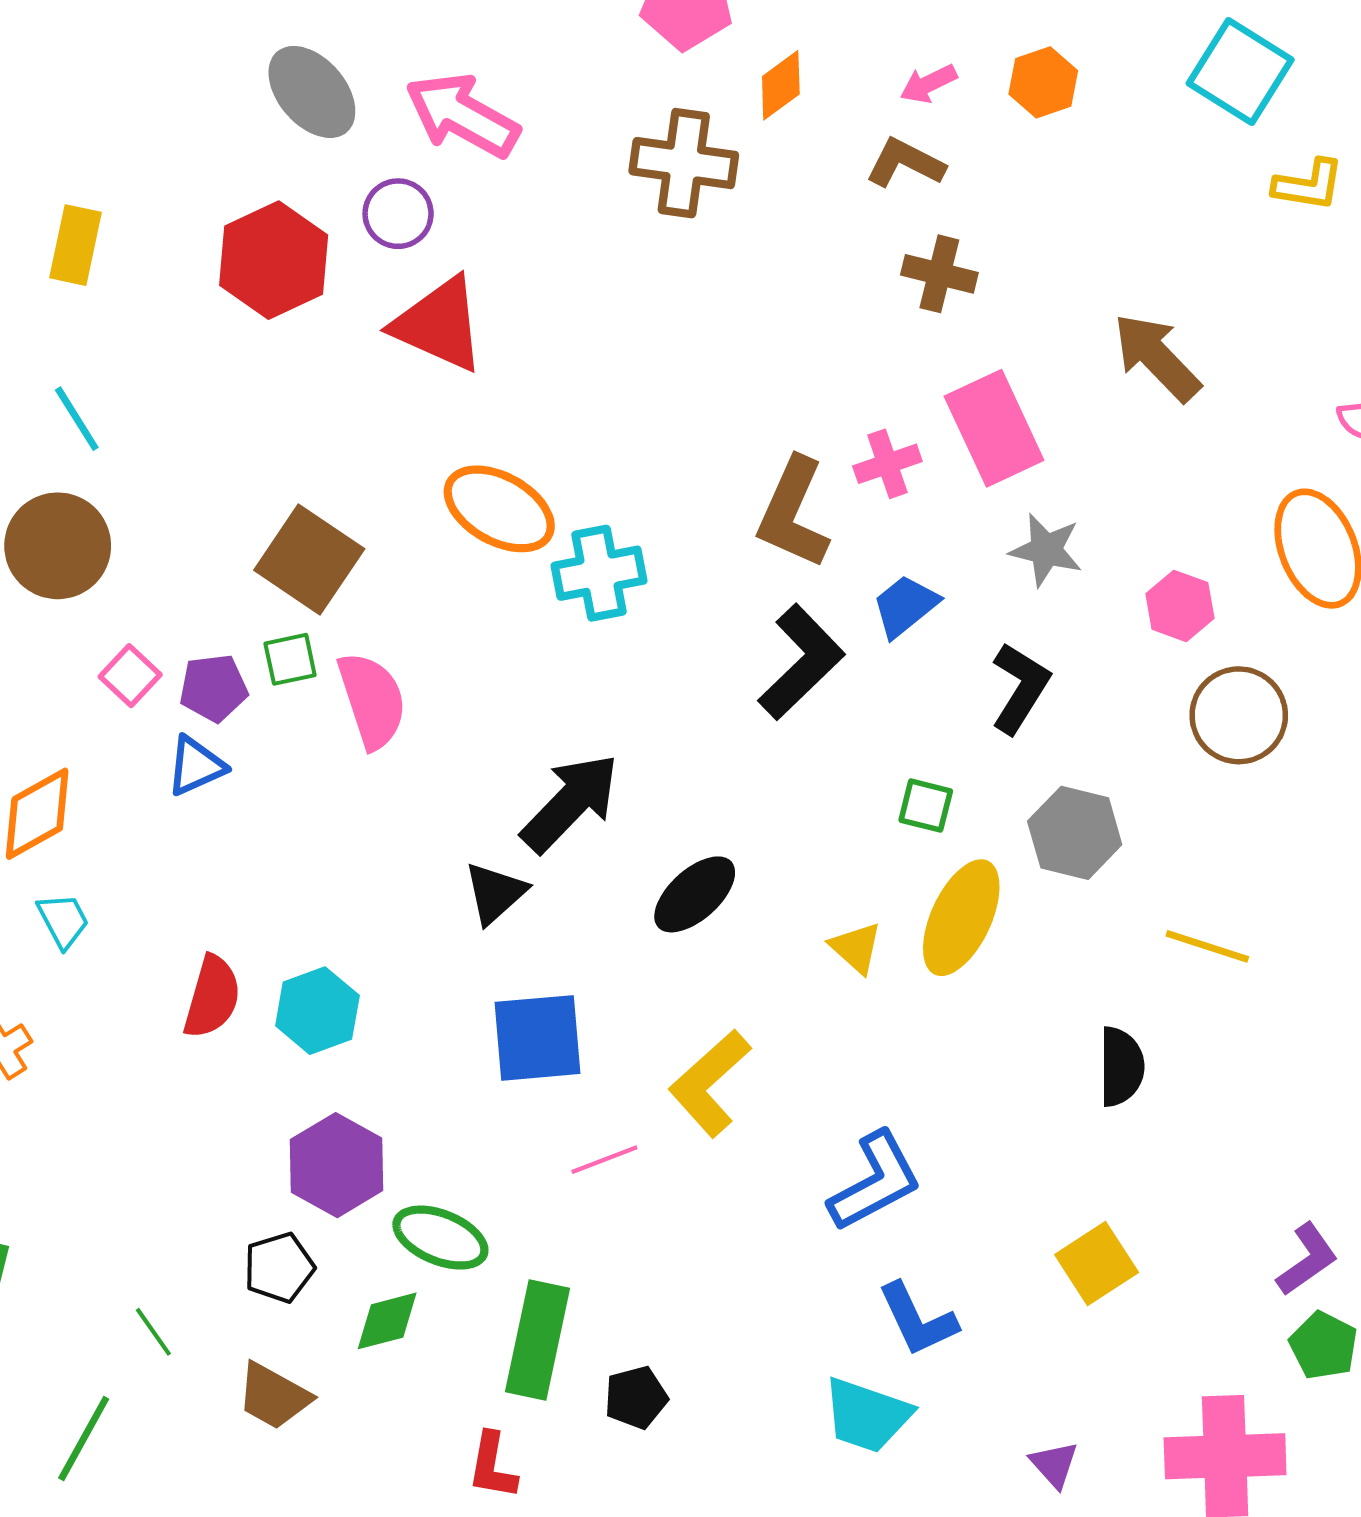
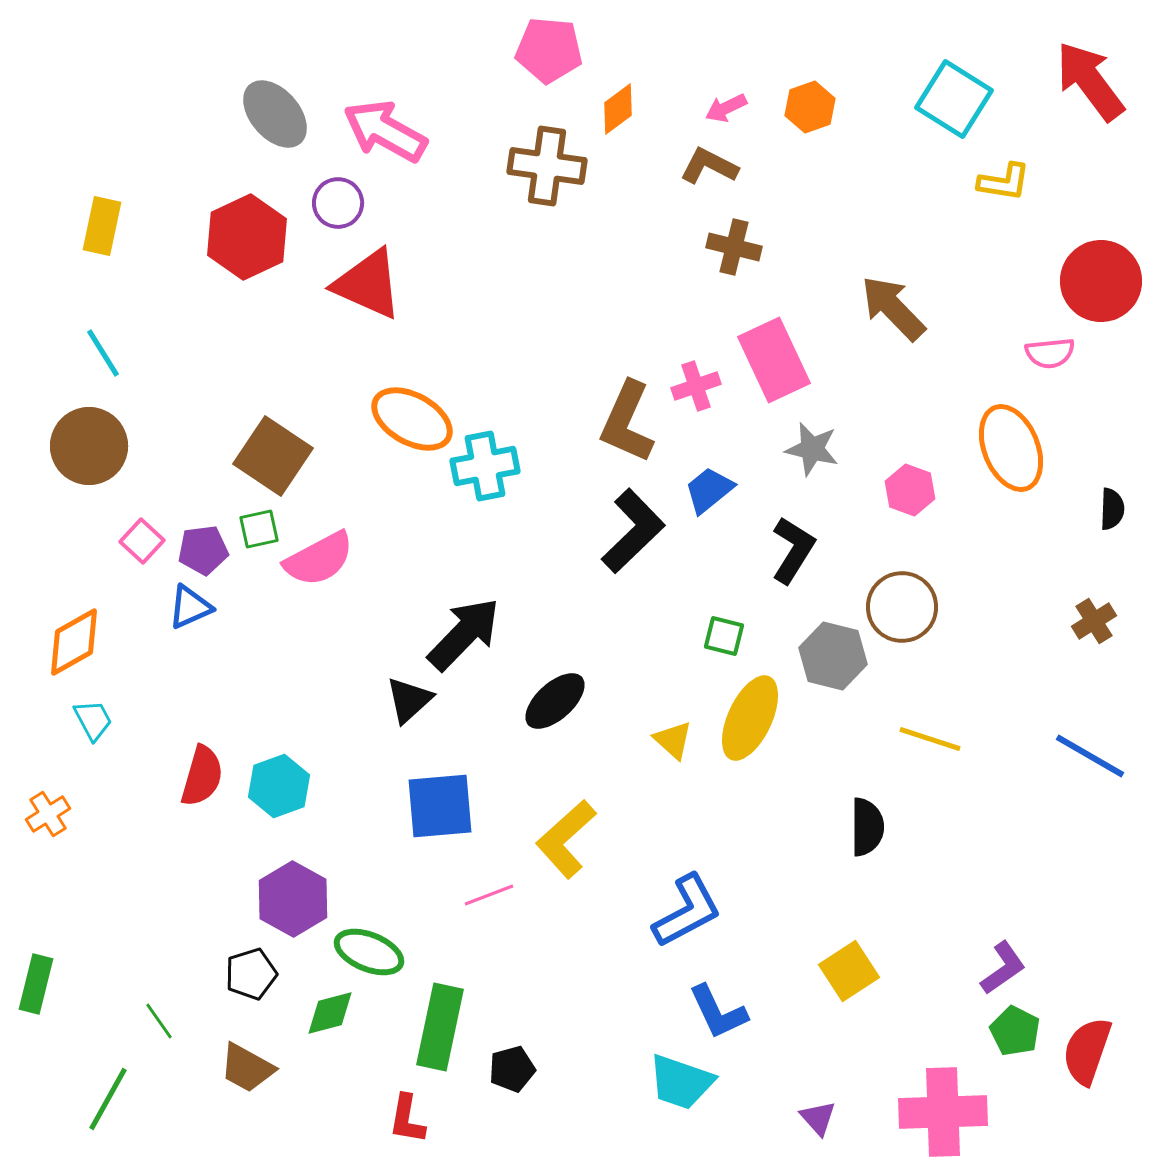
pink semicircle: (372, 700) -> (319, 559), turned 80
brown circle: (1239, 715) -> (902, 607), moved

